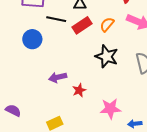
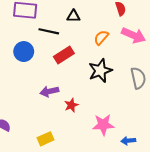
red rectangle: (82, 25) -> (64, 55), moved
black star: (107, 56) -> (100, 71), turned 30

